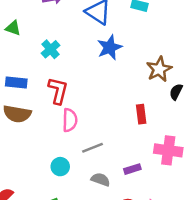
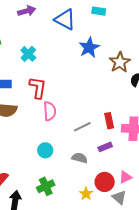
blue star: (110, 47) -> (89, 47), moved
red rectangle: (141, 114) -> (109, 121), moved
gray line: (92, 148) -> (82, 127), moved

